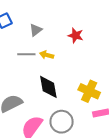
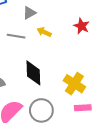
red star: (76, 35) -> (82, 26), moved
yellow arrow: (47, 55) -> (44, 32), moved

